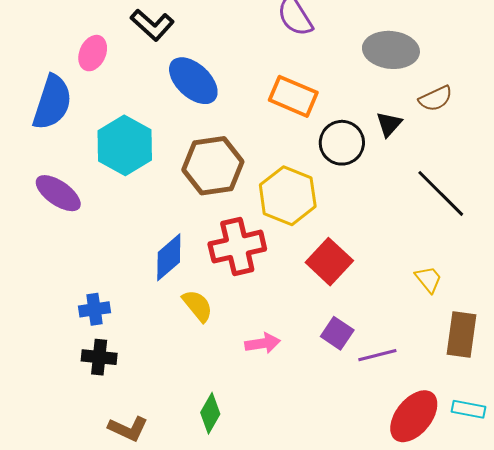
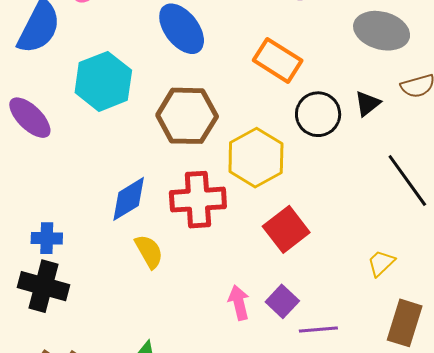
yellow trapezoid: (428, 279) -> (381, 263), turned -104
pink arrow: (263, 343) -> (239, 303), moved, turned -104
black cross: (99, 357) -> (44, 286), size x1.4

